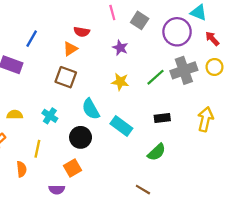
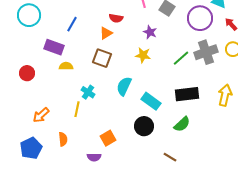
yellow star: (120, 82) -> (143, 55), moved
cyan semicircle: (91, 109) -> (124, 86), turned 54
yellow semicircle: (15, 115) -> (66, 66), moved
black rectangle: (162, 118) -> (187, 94), size x1.6
black circle: (81, 137) -> (144, 126), moved
yellow line: (37, 149) -> (77, 109), moved

